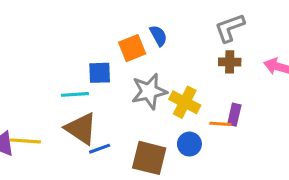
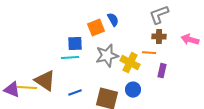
cyan line: (75, 94) -> (70, 58), moved
orange line: (220, 124) -> (149, 53), moved
brown triangle: (81, 129) -> (45, 81), moved

